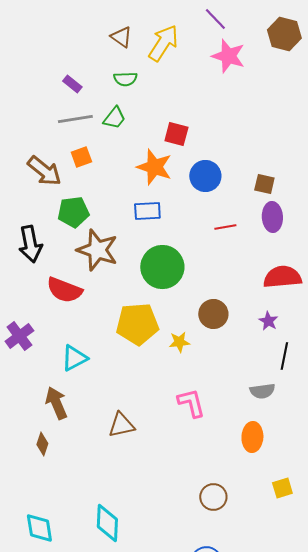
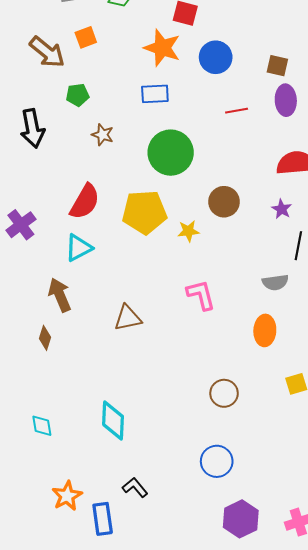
green pentagon: (73, 212) -> (77, 95), size x0.7
brown star: (97, 250) -> (103, 135), size x0.5
red semicircle: (64, 290) -> (85, 202), moved, turned -81
cyan diamond: (39, 528) -> (42, 426), size x0.7

